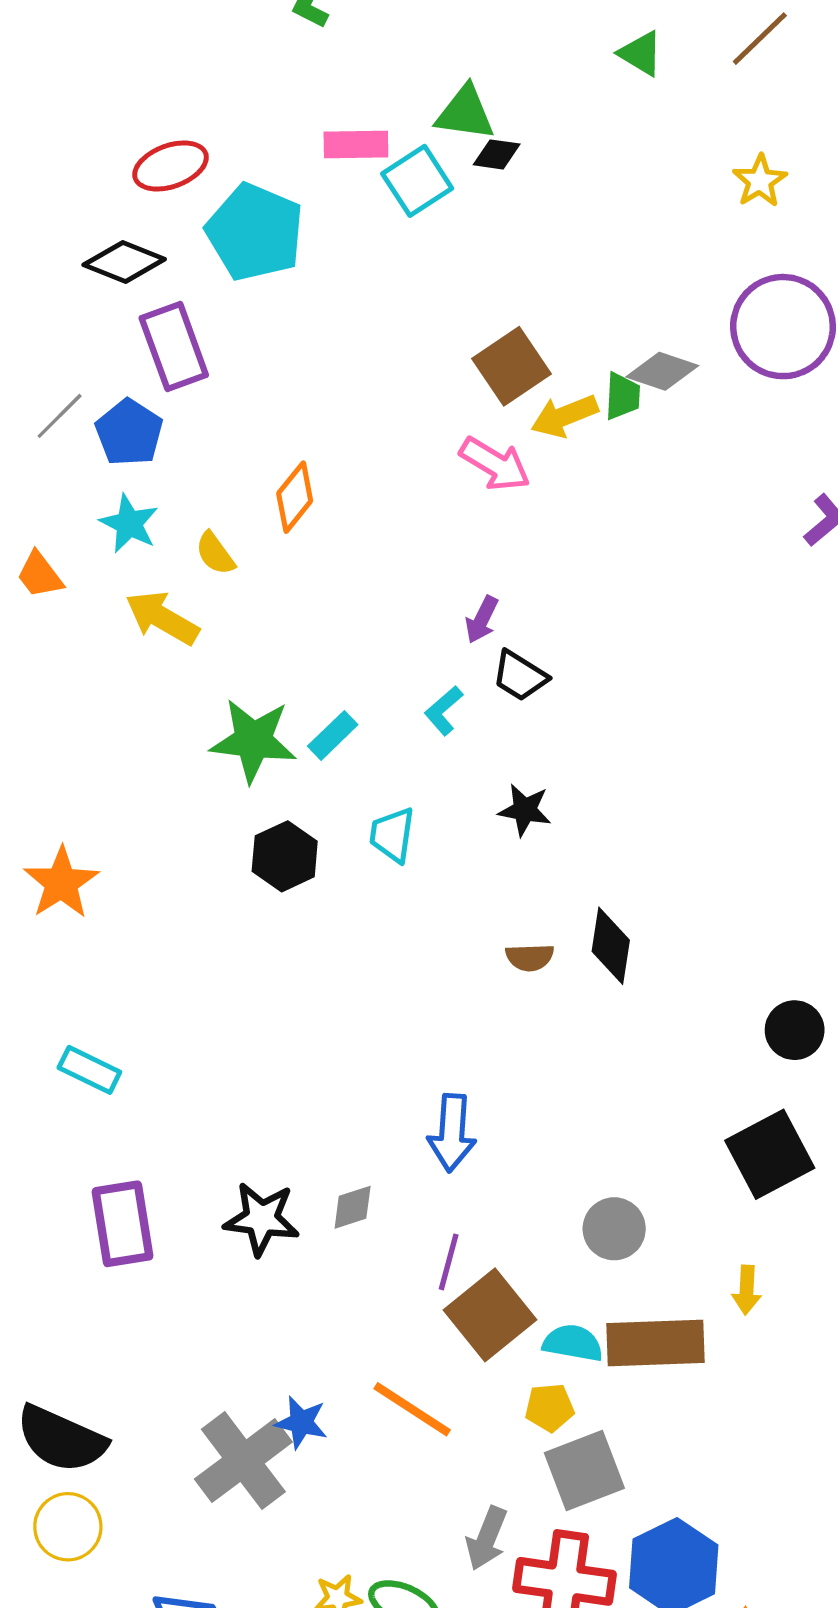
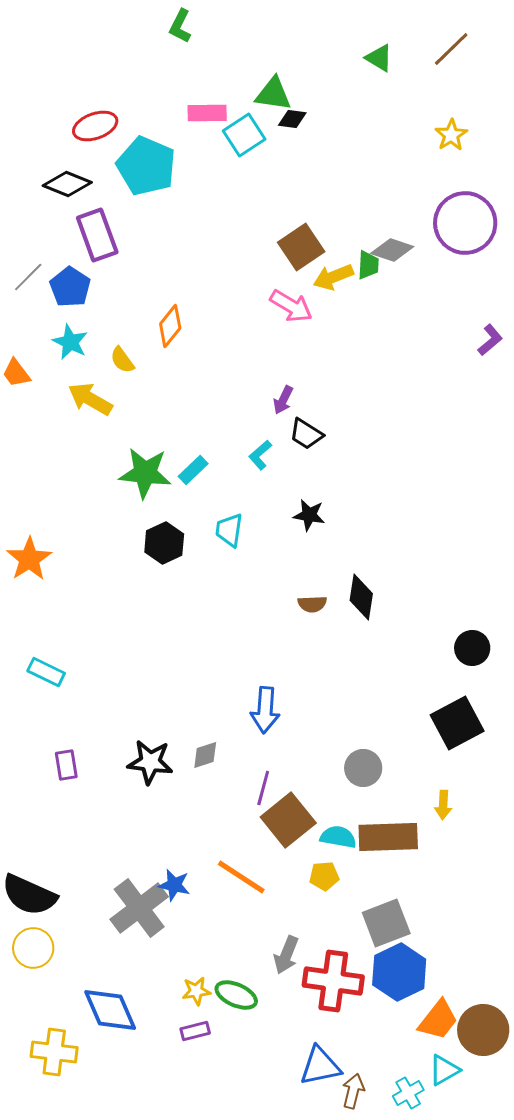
purple rectangle: (123, 1224) -> (66, 765), size x0.6
gray square: (584, 1470) -> (386, 923), moved

